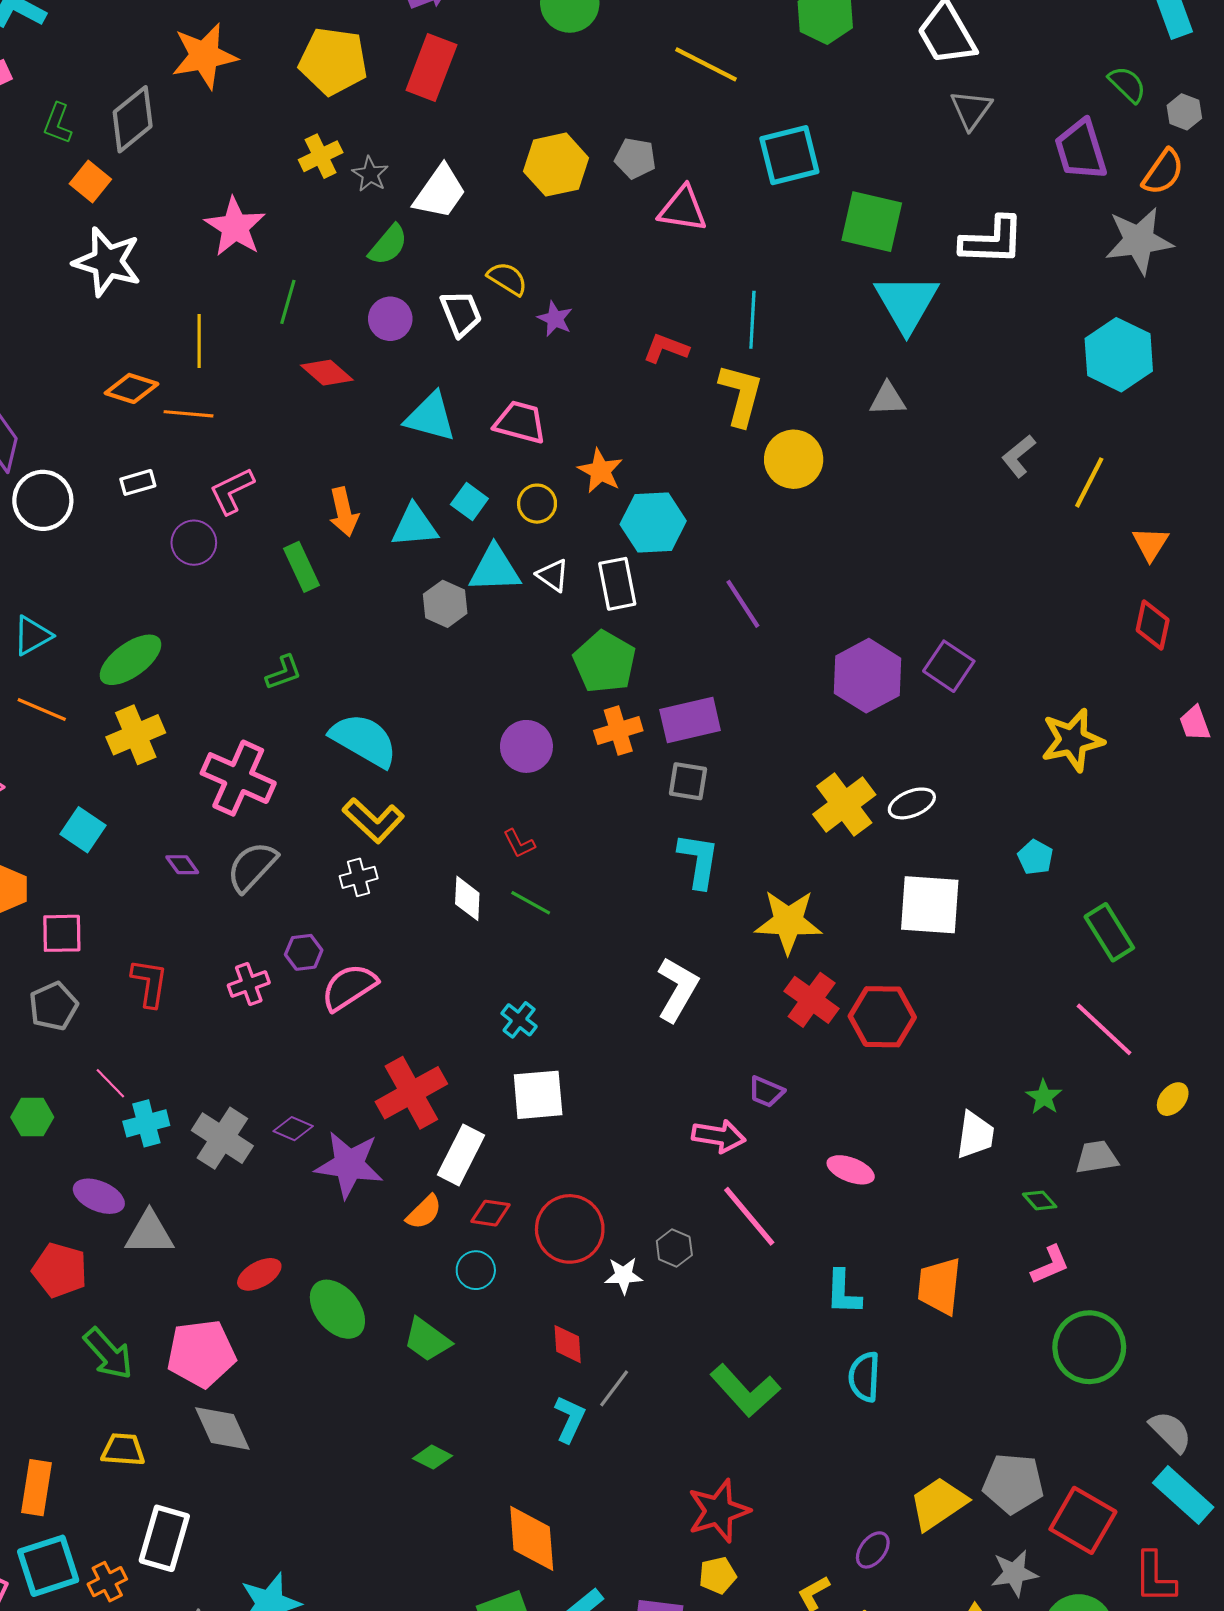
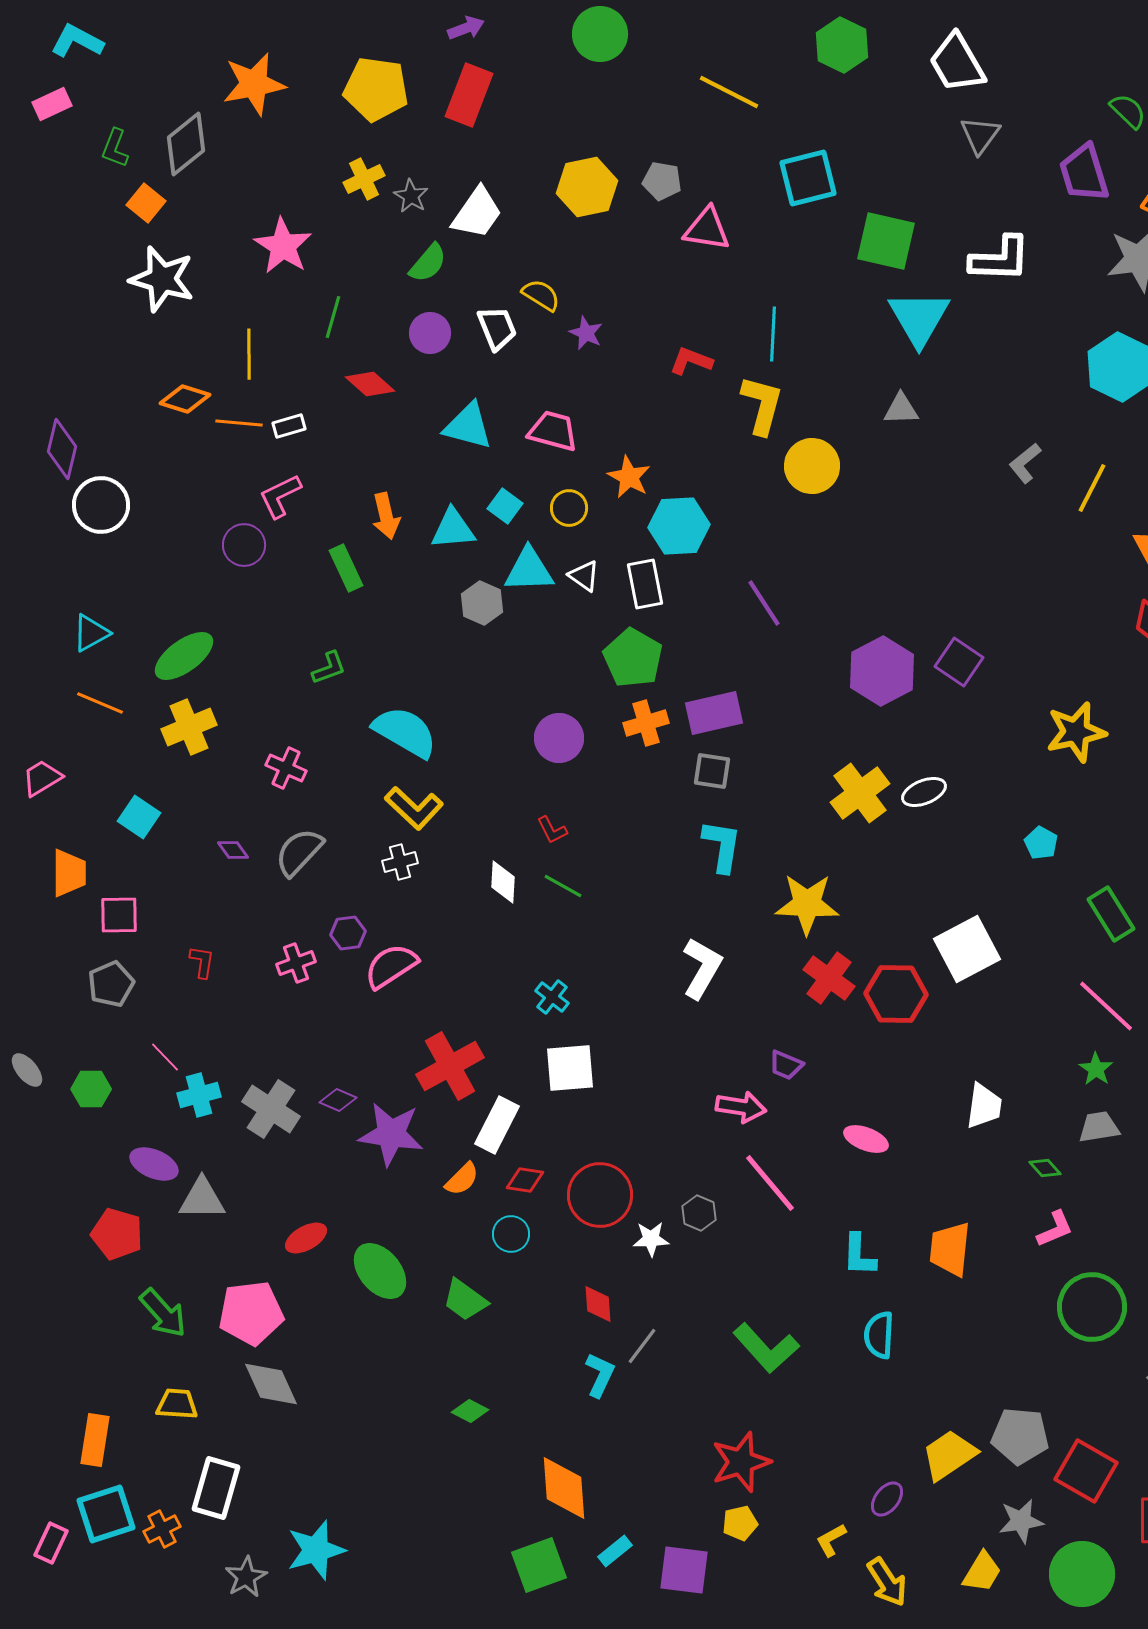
white rectangle: (138, 482) -> (289, 426), moved
pink cross: (238, 778) -> (286, 768), size x0.6
white square: (930, 905) -> (967, 949), moved, turned -32
red L-shape: (149, 983) -> (202, 962), size x0.7
green star: (1044, 1097) -> (1096, 1069), moved

